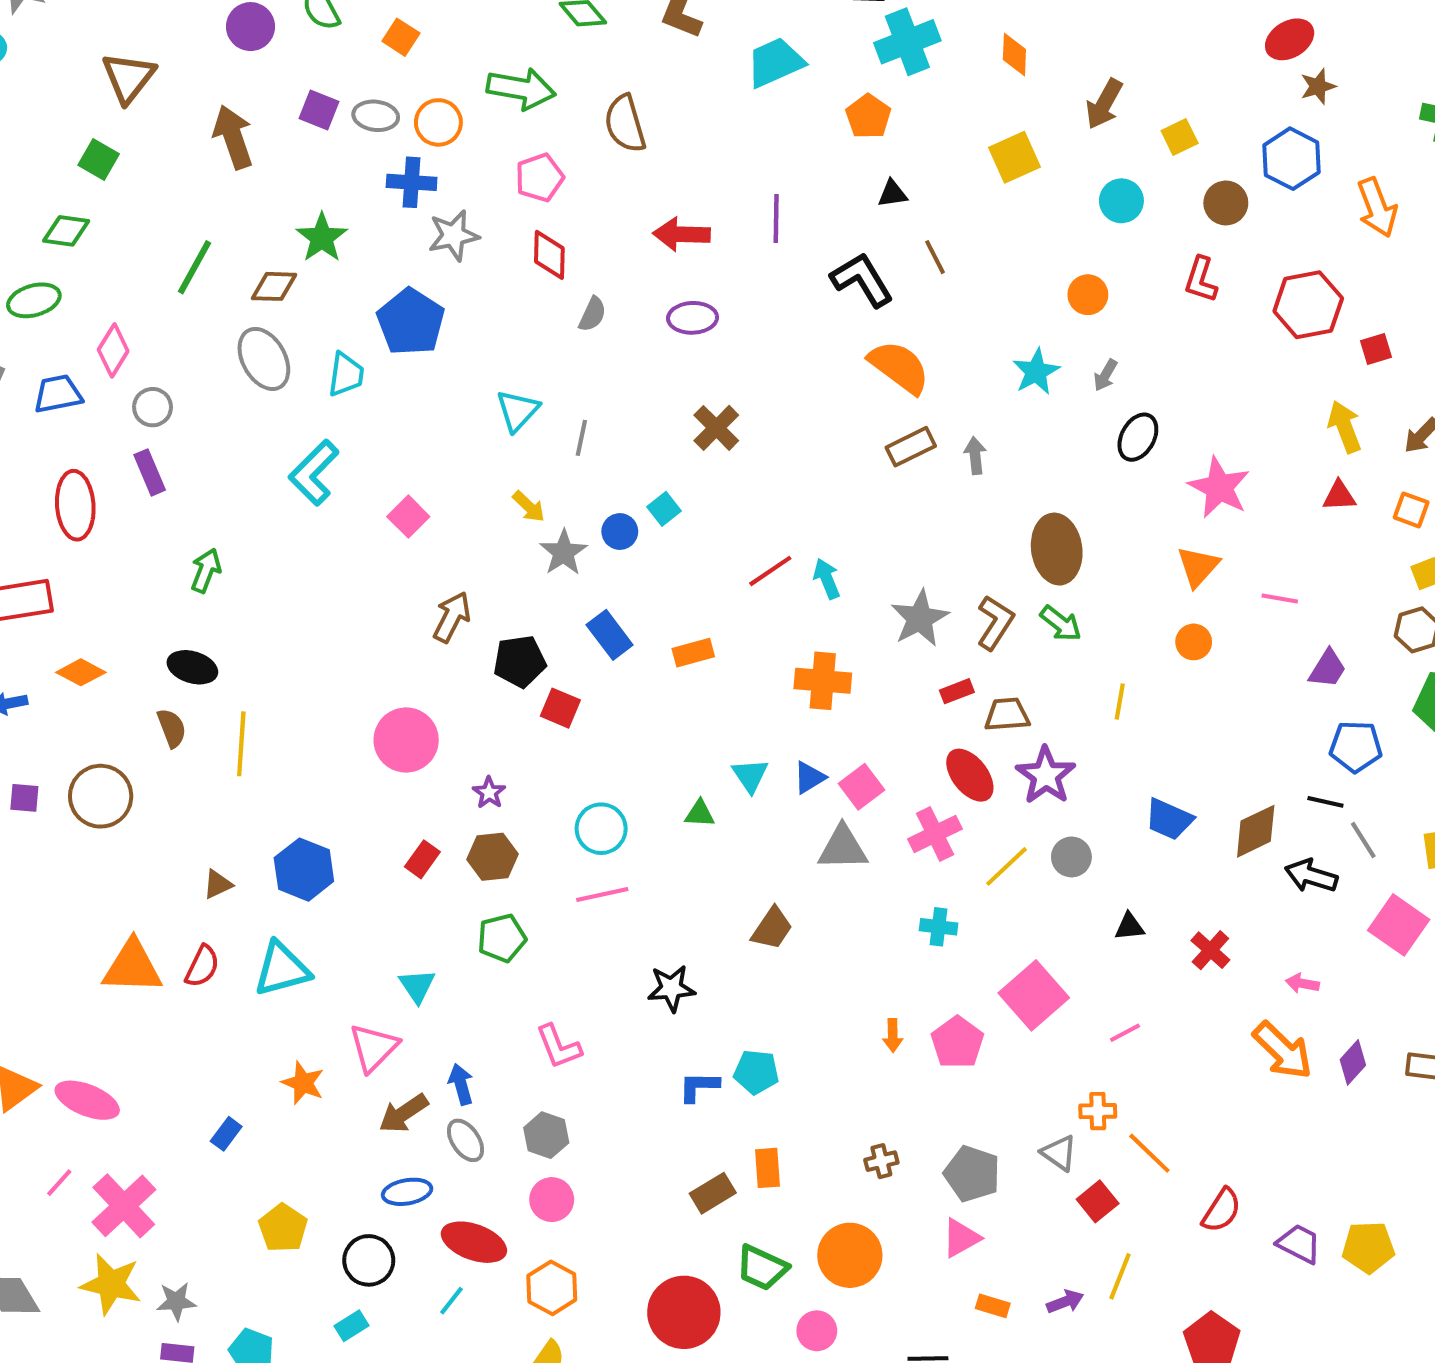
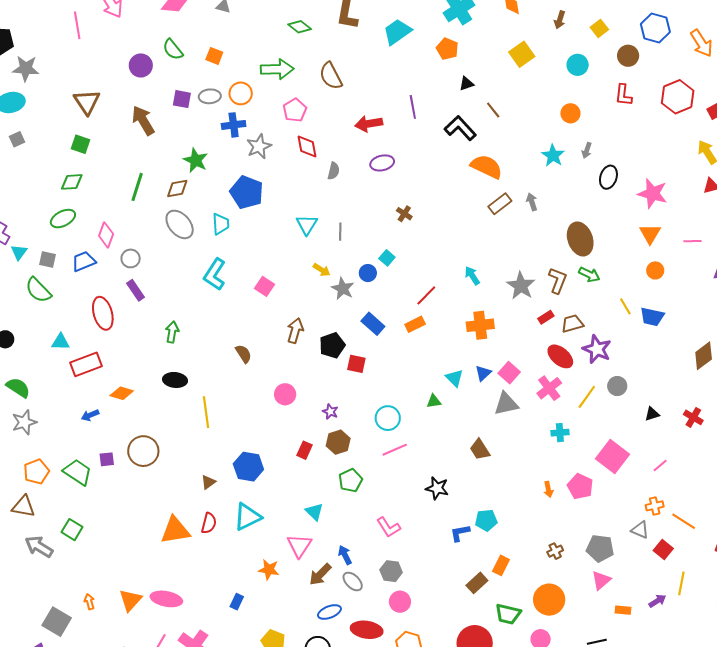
brown arrow: (1104, 104) -> (560, 20), size x0.7
brown cross: (716, 428) -> (404, 214), size x0.7
red line: (770, 571) -> (426, 295), moved
yellow line: (1120, 701) -> (625, 306), turned -30
brown semicircle: (172, 728) -> (244, 354), moved
pink circle: (406, 740) -> (285, 394), size x0.7
blue trapezoid: (1169, 819) -> (652, 317), moved
brown trapezoid: (772, 928) -> (480, 450), turned 125
black star: (671, 988) -> (437, 488), turned 30
orange rectangle: (768, 1168) -> (501, 565), turned 42

